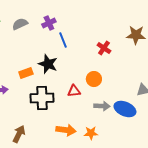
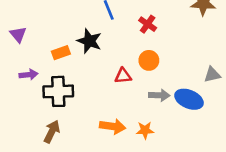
red cross: (104, 48) -> (148, 24), moved
black cross: (42, 98) -> (58, 91), moved

